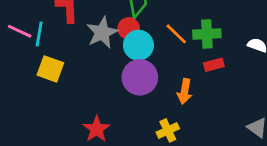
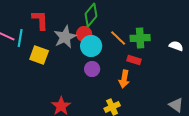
red rectangle: (214, 65) -> (134, 60), moved, turned 32
yellow square: (50, 69) -> (39, 55), moved
purple circle: (140, 77) -> (92, 69), size x0.6

